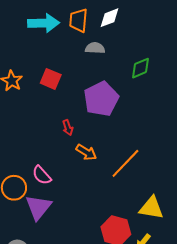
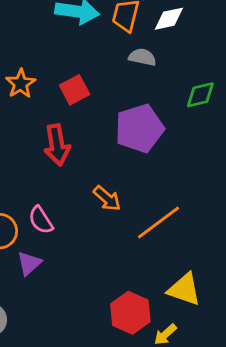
red square: (51, 79) -> (75, 90), turned 30
red arrow: (68, 128) -> (57, 145), moved, size x1.8
purple triangle: (38, 207) -> (29, 263), size x0.7

